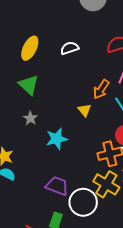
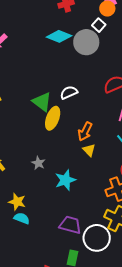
yellow ellipse: (30, 48) -> (53, 118), moved
green triangle: (29, 85) -> (42, 102), moved
orange arrow: (101, 89) -> (85, 131), moved

